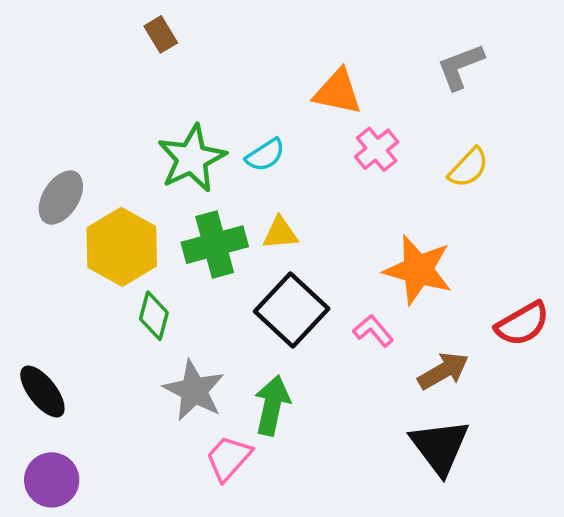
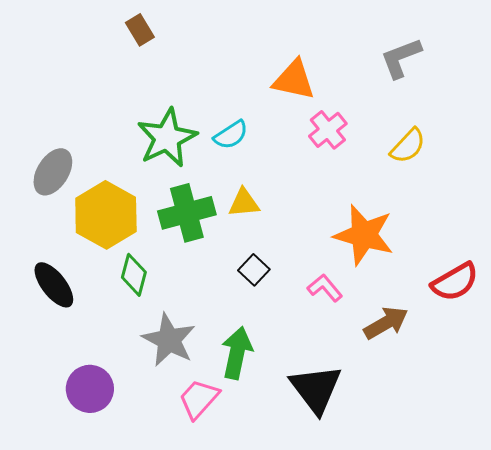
black square: (292, 310) -> (254, 270), size x0.5
black ellipse: (42, 392) -> (54, 285), moved
black triangle: (440, 447) -> (316, 389), moved
purple circle: (52, 480) -> (90, 389), moved

